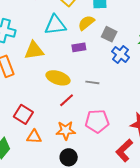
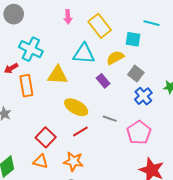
purple rectangle: (79, 47) -> (103, 81), turned 48
red square: (23, 114) -> (46, 137), moved
pink pentagon: (97, 121) -> (139, 133), moved, turned 30

